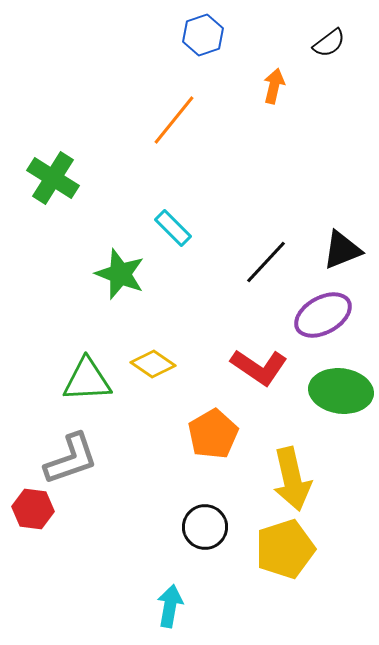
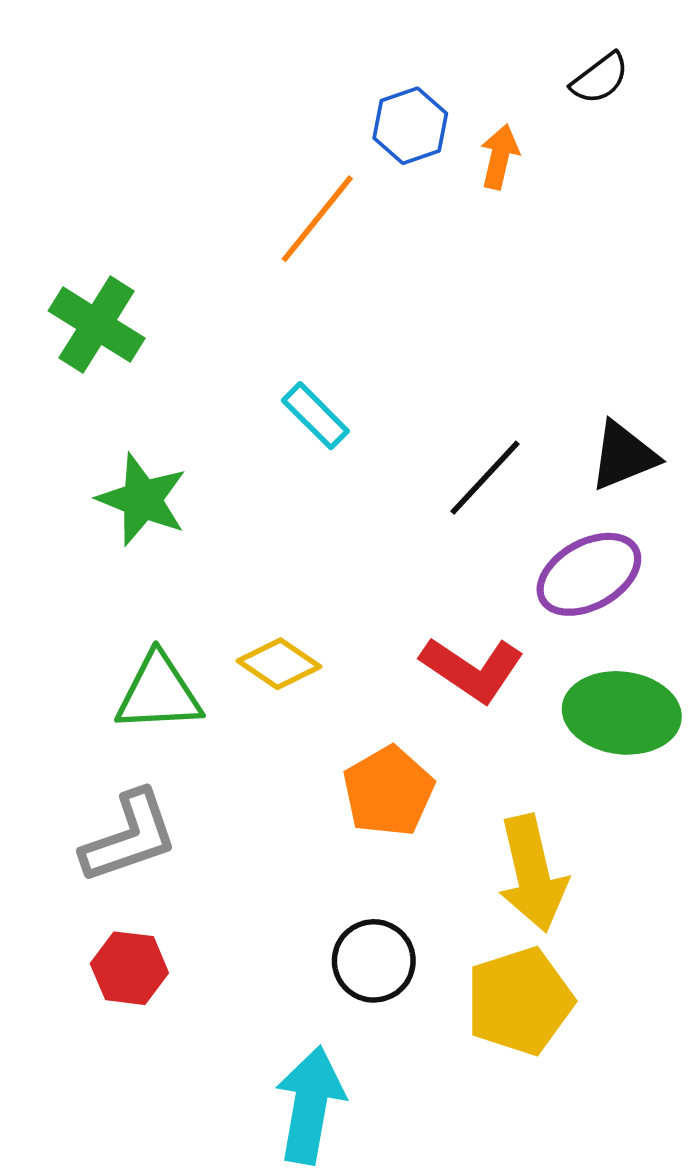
blue hexagon: (203, 35) -> (410, 126), moved
green star: (120, 274) -> (142, 500), moved
red hexagon: (33, 509) -> (129, 968), moved
cyan arrow: (170, 606) -> (310, 1105), size x1.5

